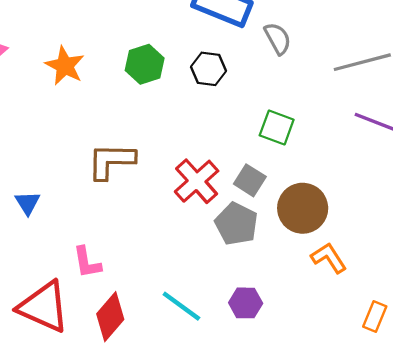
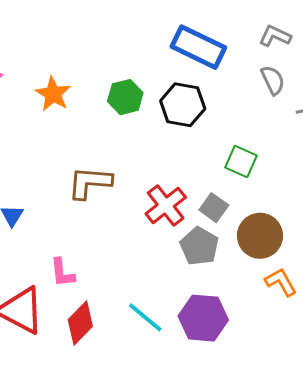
gray semicircle: (278, 39) -> (273, 80), moved
black hexagon: (208, 69) -> (183, 105), size x1.4
purple hexagon: (246, 303) -> (203, 318), size x1.6

